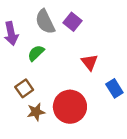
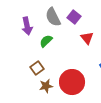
red triangle: (90, 62) -> (87, 38), moved

